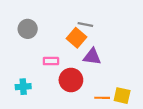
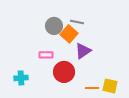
gray circle: (28, 29) -> (54, 26), moved
purple triangle: (92, 57) -> (83, 51), turned -42

